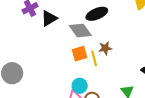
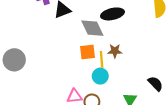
cyan circle: (80, 86) -> (100, 76), moved

